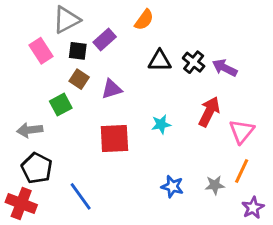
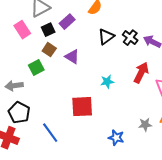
black square: (78, 51) -> (48, 30), turned -32
black triangle: (160, 61) -> (106, 37), turned -36
purple triangle: (112, 89) -> (72, 57), turned 49
red square: (114, 138) -> (82, 107), moved
blue star: (172, 187) -> (116, 138), moved

